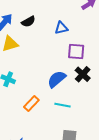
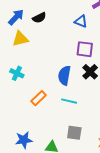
blue triangle: (61, 28) -> (81, 21), moved, turned 32
blue semicircle: (57, 79) -> (64, 75), turned -42

